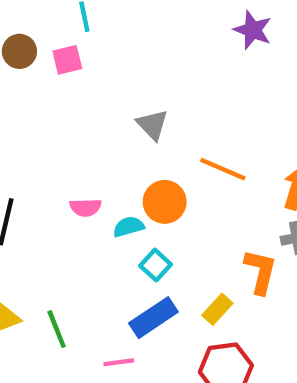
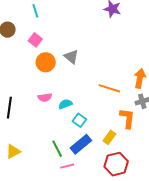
pink square: (67, 60) -> (35, 40), moved, turned -32
orange line: (223, 169) -> (109, 88), moved
orange circle: (165, 202) -> (46, 62), moved
green line: (57, 329) -> (57, 149), moved

